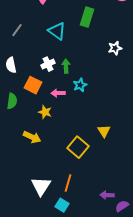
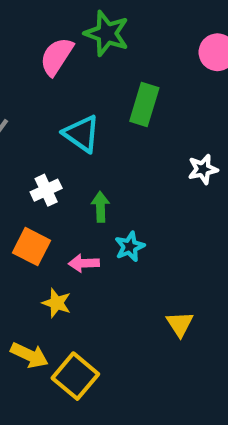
white cross: (48, 64) -> (46, 190), moved
yellow triangle: (104, 131) -> (180, 324), moved
yellow square: (78, 147) -> (75, 376), moved

